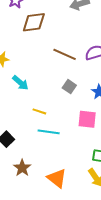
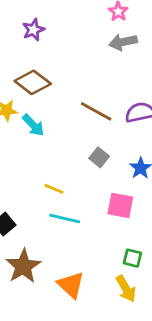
brown diamond: (34, 22) -> (33, 82), moved, turned 40
cyan arrow: (20, 83) -> (33, 125), moved
brown star: (22, 168) -> (23, 266), size x1.4

